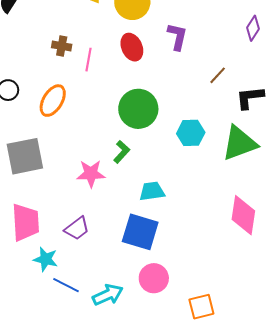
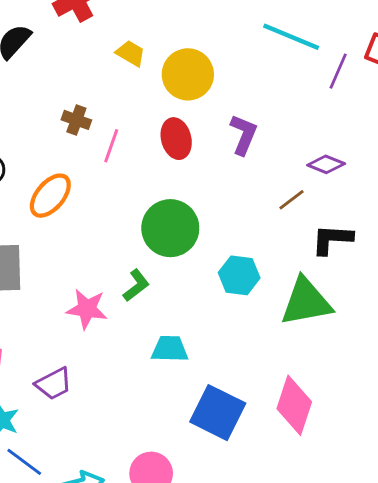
purple diamond: (253, 28) -> (326, 164), moved, turned 70
blue square: (140, 232) -> (218, 413), moved

